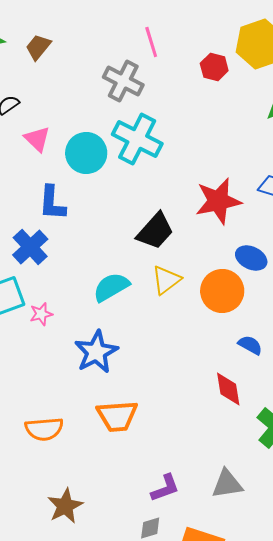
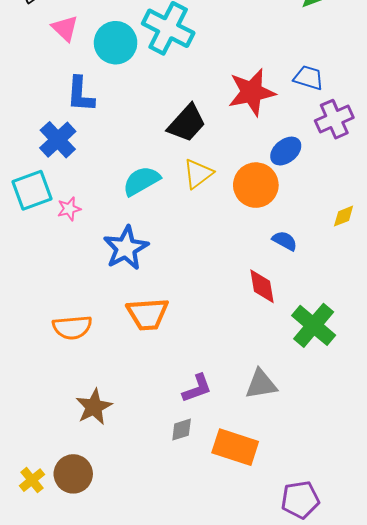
blue ellipse: (251, 258) -> (286, 151), turned -64

